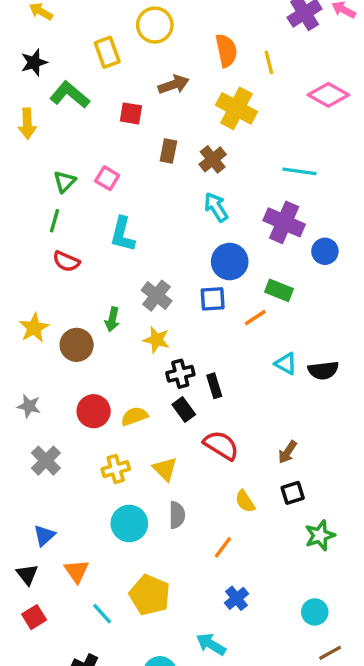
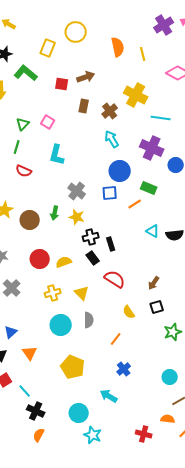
yellow rectangle: (107, 52) -> (48, 48), turned 42
brown arrow: (174, 85) -> (86, 77), moved
yellow cross: (236, 108) -> (136, 95), moved
green arrow: (112, 319) -> (55, 213), moved
cyan line: (102, 614) -> (25, 391), moved

